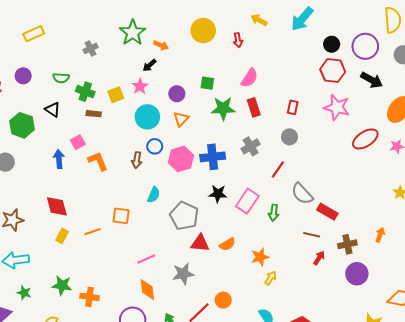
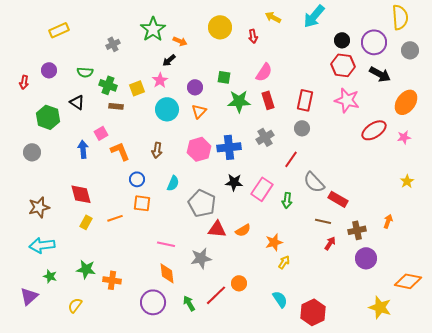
red rectangle: (293, 107) -> (305, 100), size x1.5
blue circle: (155, 146) -> (137, 179), moved
pink line: (146, 259) -> (166, 244), turned 36

